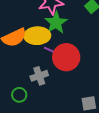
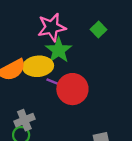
gray cross: (39, 76) -> (24, 120), moved

